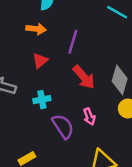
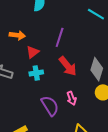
orange arrow: (36, 29) -> (17, 35), moved
cyan cross: (42, 100) -> (36, 73), moved

